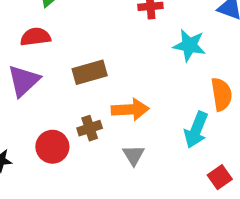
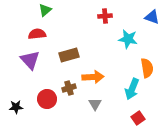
purple triangle: (24, 81) -> (30, 60), turned -30
red square: (220, 177) -> (138, 118), moved

